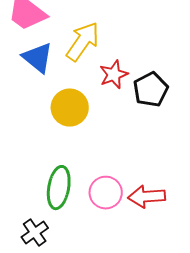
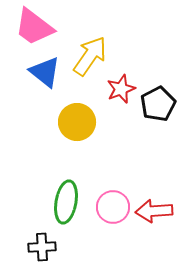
black cross: (35, 233) -> (42, 247), turned 32

